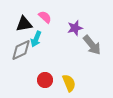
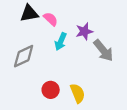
black triangle: (24, 24) -> (29, 13), moved
cyan arrow: (36, 39) -> (61, 42), moved

